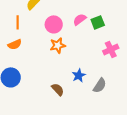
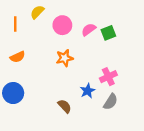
orange line: (18, 22) -> (15, 24), moved
pink circle: (54, 24) -> (62, 25), moved
pink cross: (111, 49) -> (108, 77), moved

